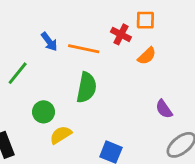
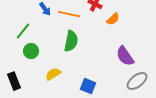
purple semicircle: (164, 109) -> (125, 56), size x1.5
green circle: (44, 112) -> (31, 51), moved

